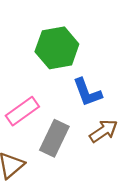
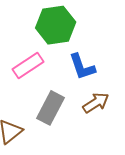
pink rectangle: (22, 111) -> (28, 65), moved

